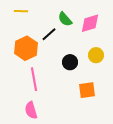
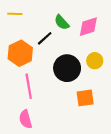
black circle: (70, 62) -> (67, 68), size x1.6

